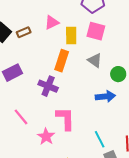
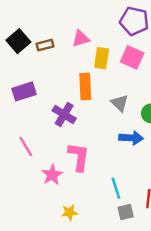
gray triangle: (95, 60) -> (120, 103), moved
orange rectangle: (62, 61) -> (85, 86), turned -30

